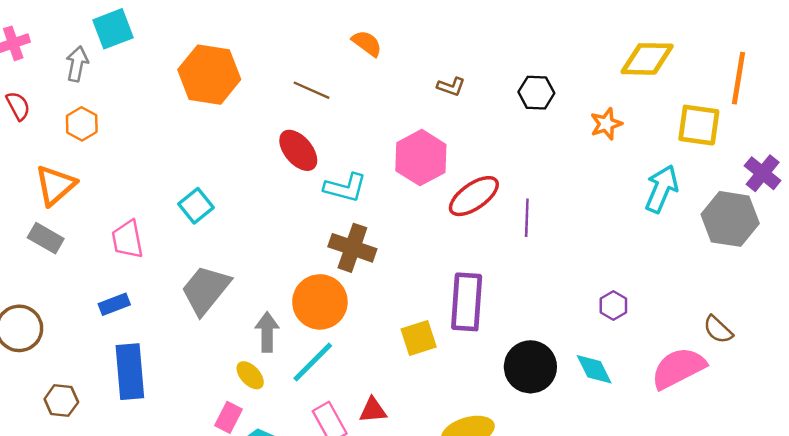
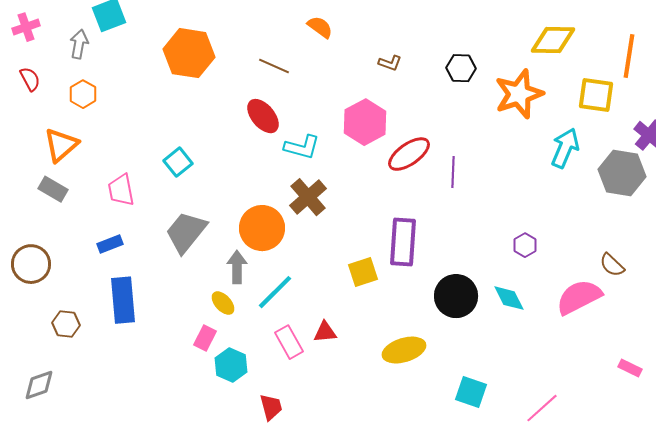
orange star: (606, 124) -> (519, 94), size x1.8
brown cross: (352, 248) -> (308, 197), turned 30
orange circle: (320, 302) -> (262, 228), moved

